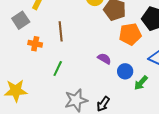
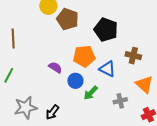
orange pentagon: (130, 34) -> (84, 56), moved

